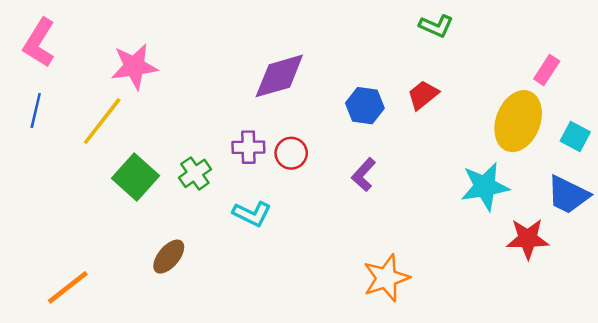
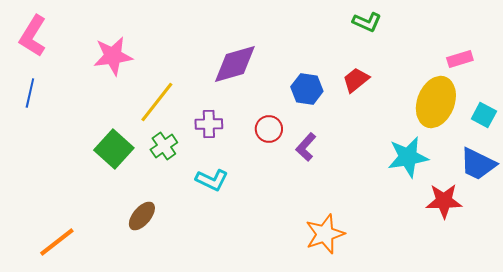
pink rectangle: (547, 70) -> (460, 59), turned 40
yellow line: (102, 121) -> (157, 102), moved
red circle: (291, 153) -> (269, 129), moved

